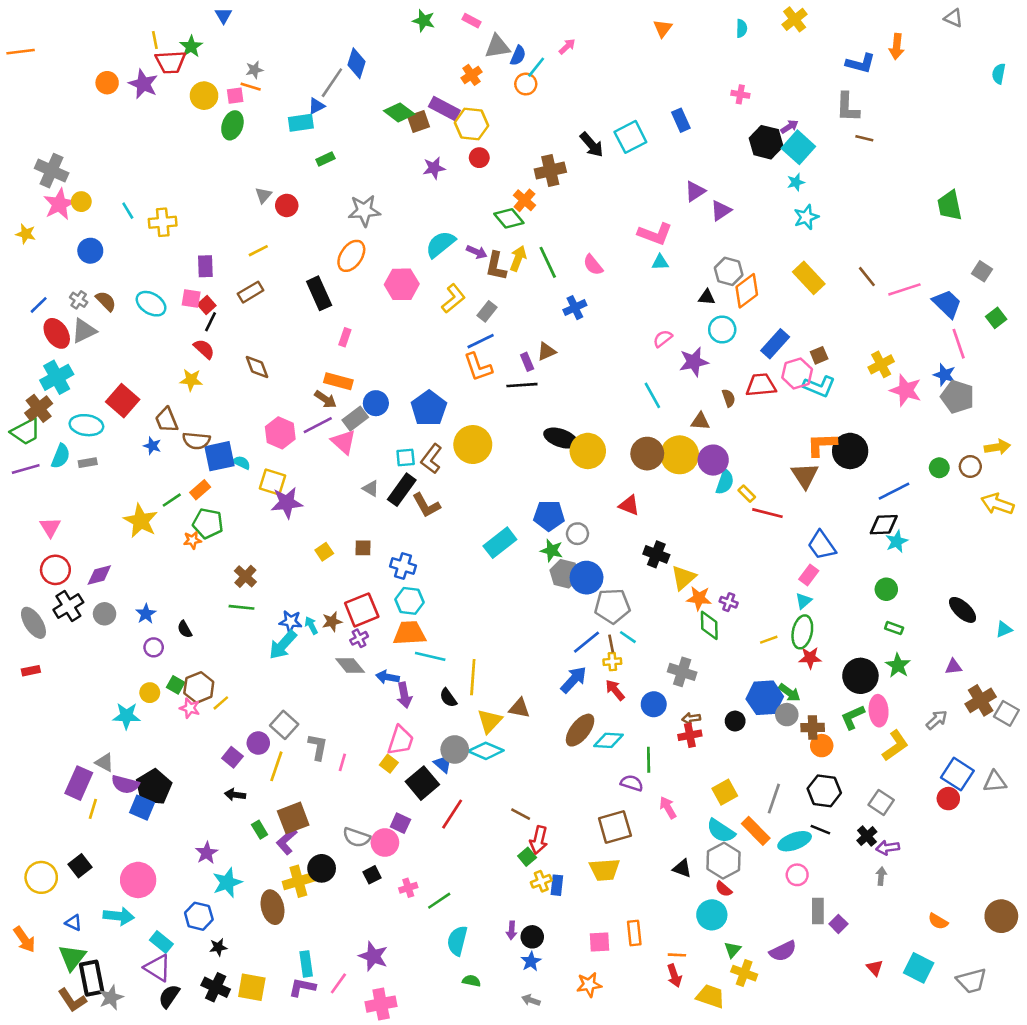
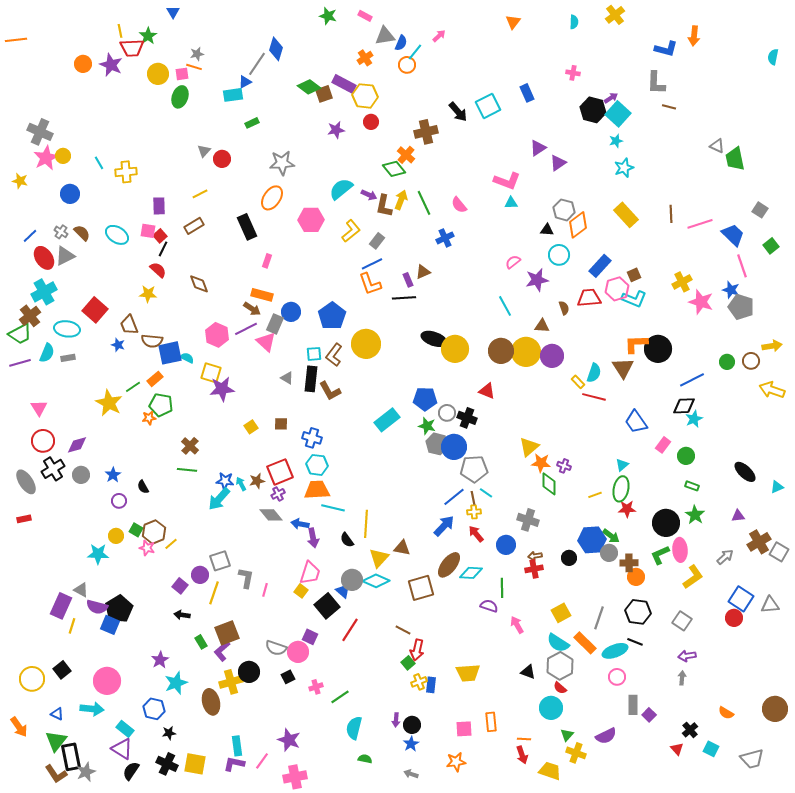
gray triangle: (953, 18) -> (717, 146), moved
brown line: (867, 277) -> (671, 214), turned 36
gray rectangle: (355, 419) -> (275, 324), turned -30
cyan semicircle: (725, 482) -> (594, 373), moved
black rectangle: (402, 490) -> (311, 379), turned -30
black cross: (656, 554) -> (467, 418), moved
pink rectangle: (809, 575) -> (663, 445), moved
gray square: (284, 725) -> (220, 561), turned 30
brown square: (615, 827) -> (421, 588), moved
black cross: (867, 836) -> (690, 730), moved
cyan square: (919, 968) -> (711, 749), size x0.7

